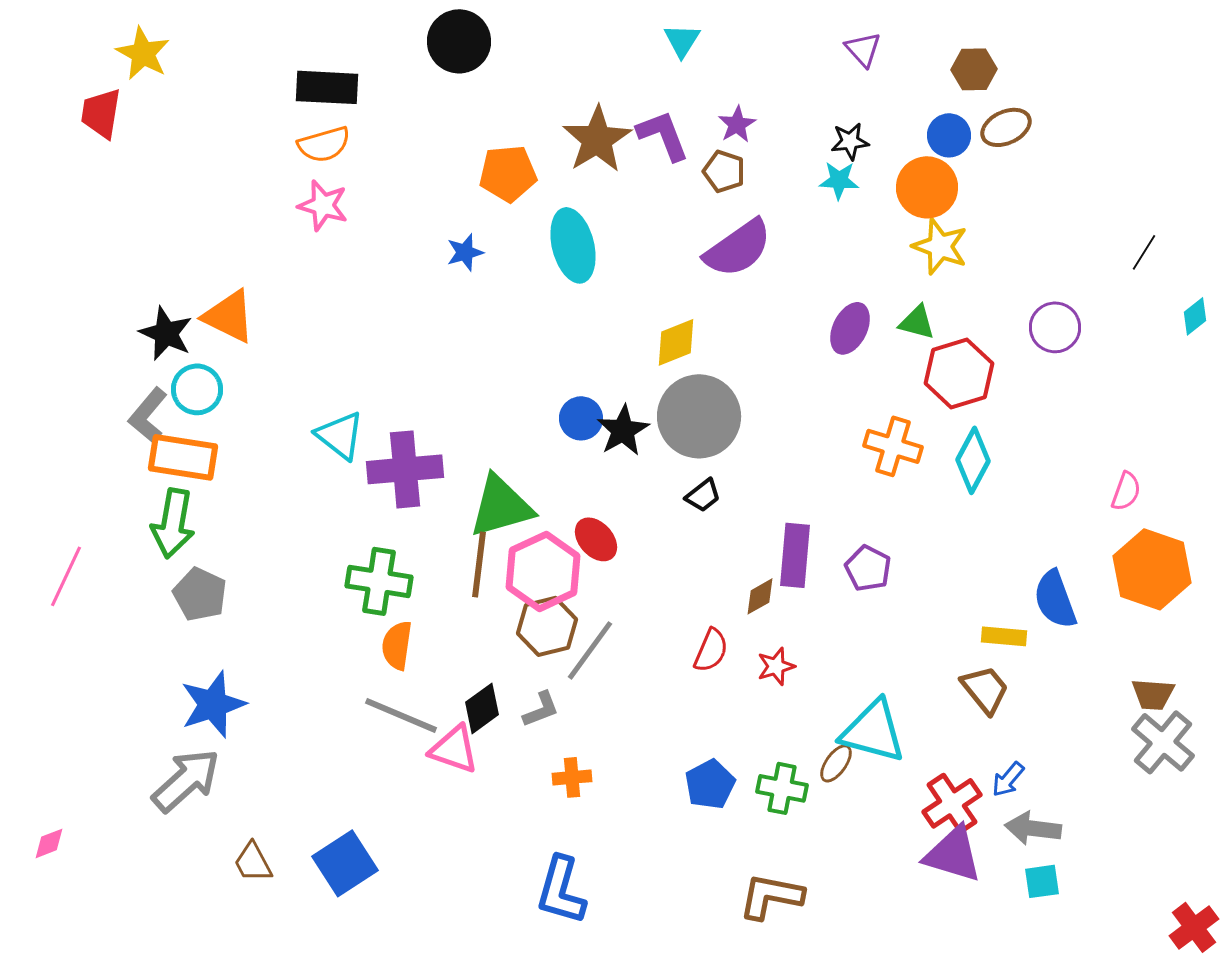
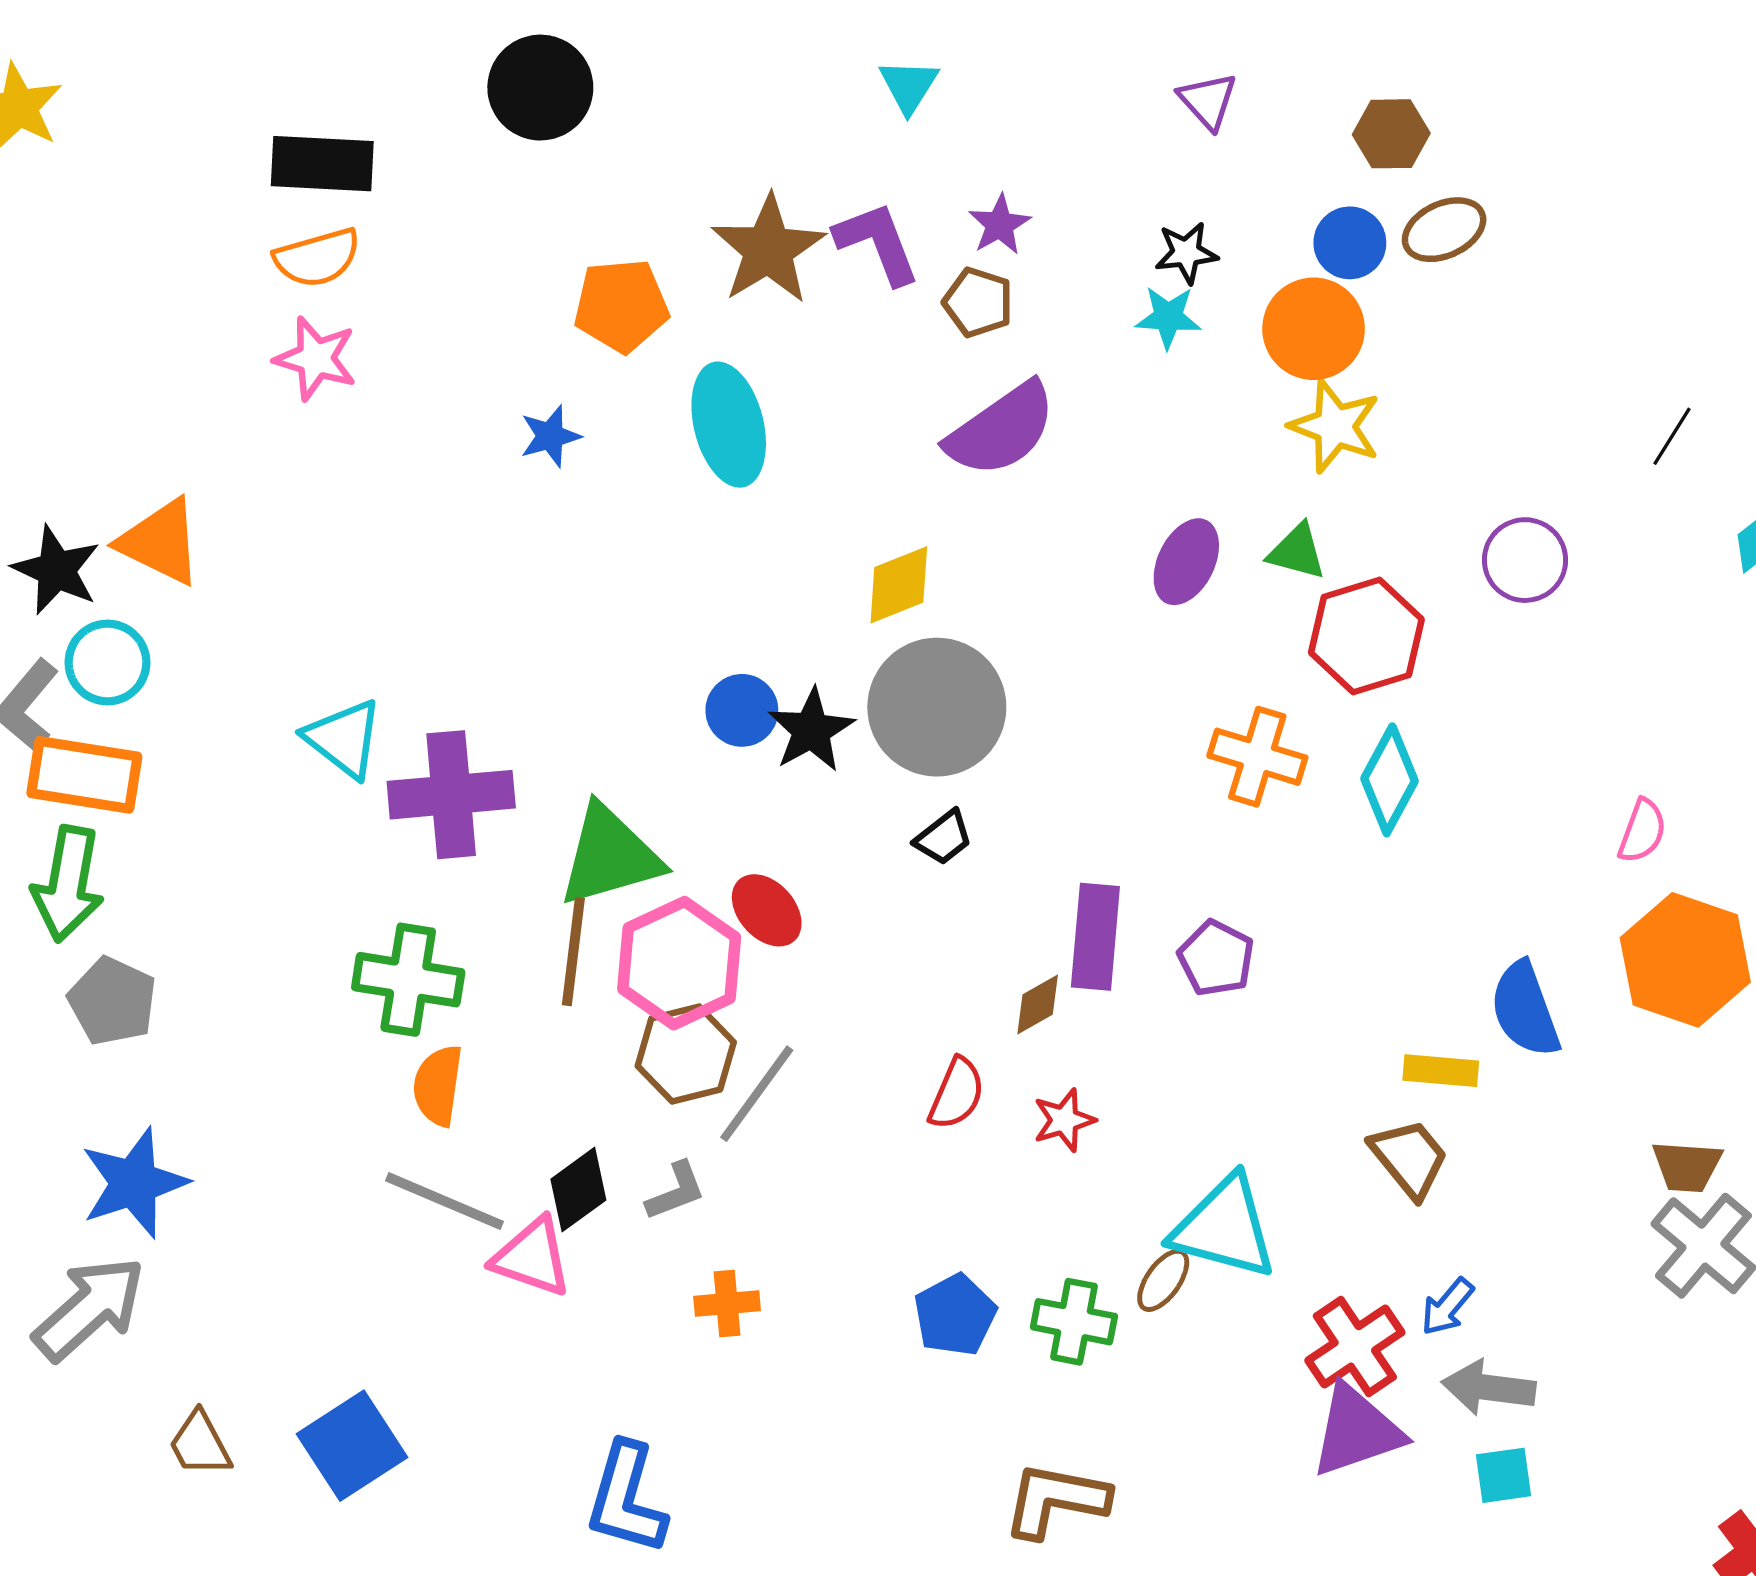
purple triangle: (953, 854) -> (1356, 1431), turned -36
blue L-shape: (561, 890) -> (626, 1498), moved

